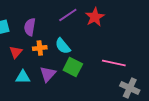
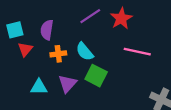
red triangle: (16, 52) -> (25, 49), moved
pink line: (114, 63) -> (137, 52), moved

